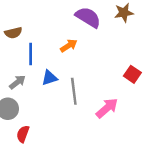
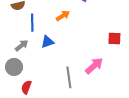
red square: (132, 74) -> (114, 38), turned -32
gray line: (74, 91) -> (69, 77), moved

